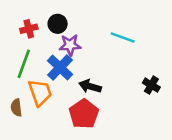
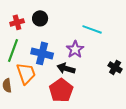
purple star: (70, 45) -> (75, 49), moved, turned -30
blue cross: (60, 68) -> (42, 53), turned -30

